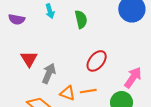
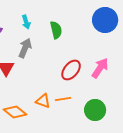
gray arrow: (49, 73) -> (25, 48), moved
pink arrow: (133, 78) -> (100, 68), moved

